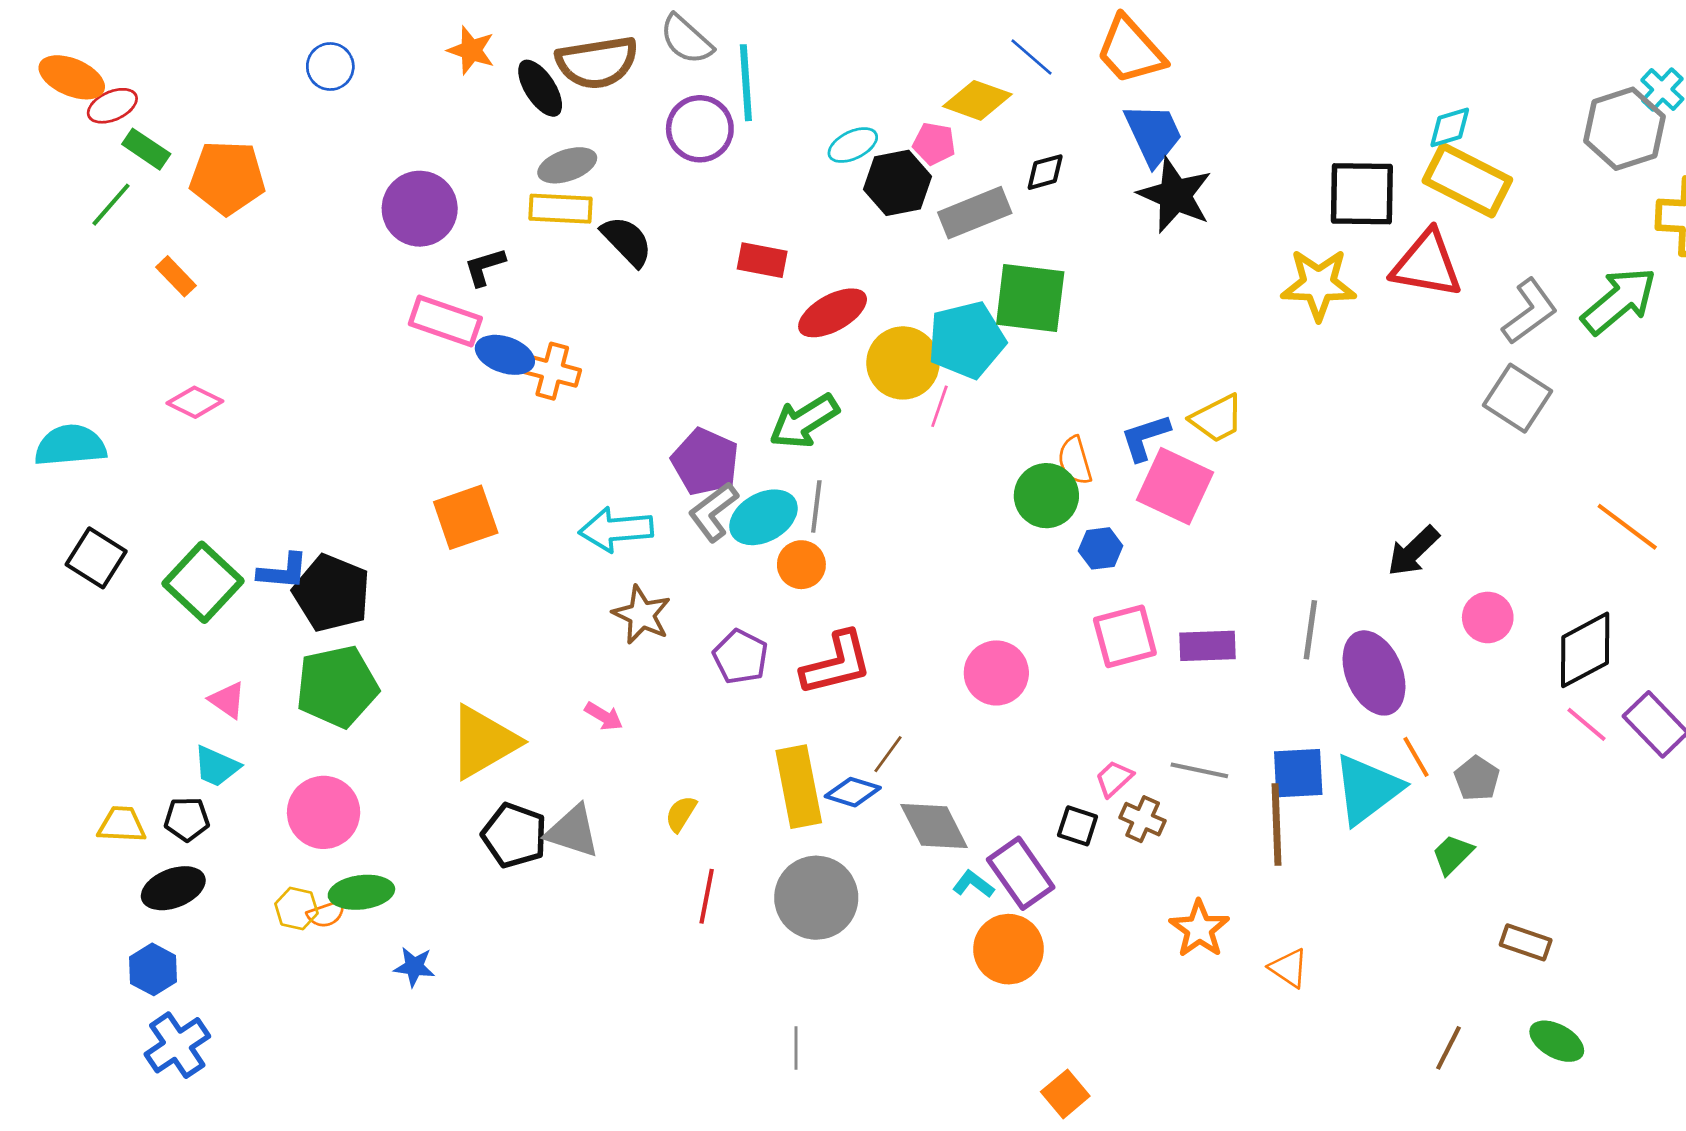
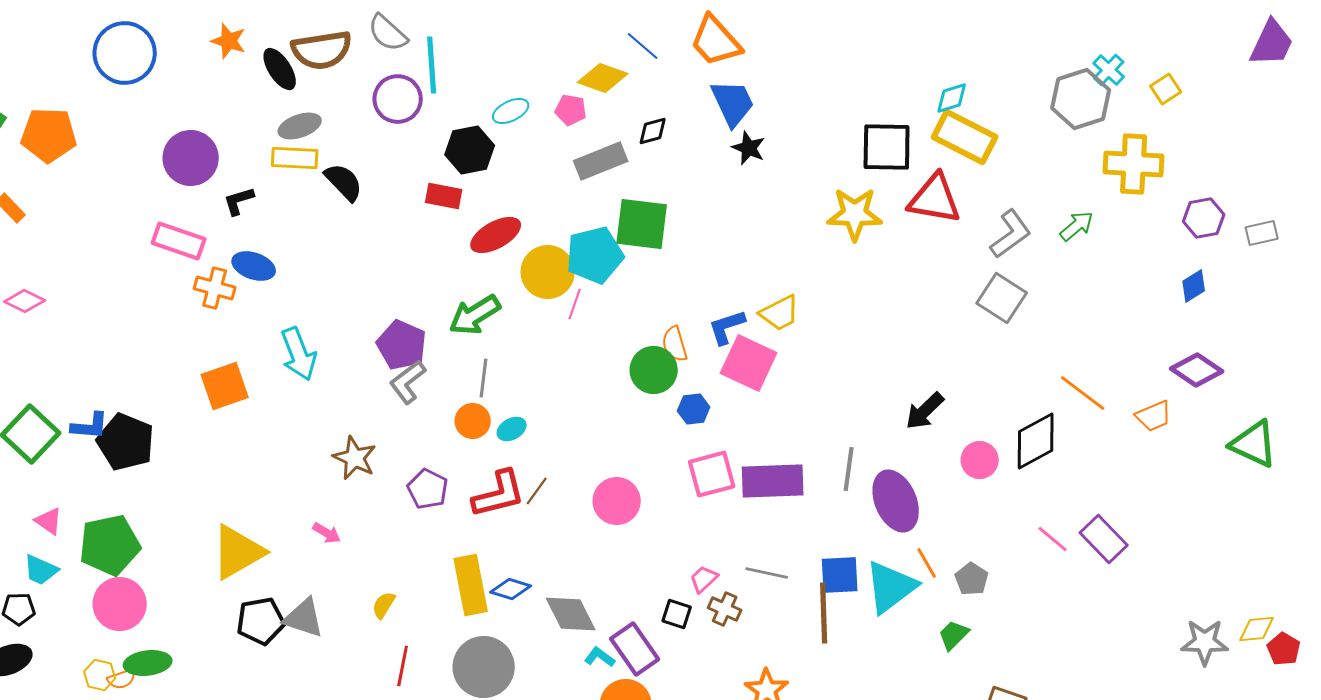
blue circle: (330, 66) -> (125, 53), size x1.8
black hexagon: (897, 183) -> (470, 150), moved
black star: (1175, 195) -> (749, 148), size x0.6
green arrow: (1619, 301) -> (1077, 226), size x0.6
pink rectangle: (445, 321) -> (179, 241), moved
orange cross: (552, 371) -> (215, 288), moved
cyan ellipse: (763, 517) -> (512, 429), moved, size x0.6
cyan arrow: (616, 529) -> (299, 354), moved, turned -106
purple rectangle: (1207, 646) -> (773, 481), size x1.5
black diamond: (1585, 650) -> (1036, 441), moved
green pentagon: (337, 686) -> (110, 545), moved
brown line: (888, 754) -> (537, 491), moved
black pentagon: (514, 835) -> (261, 621), turned -30

